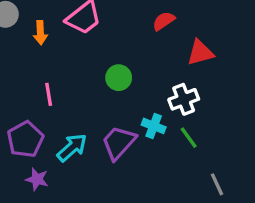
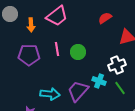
pink line: (49, 94) -> (57, 49), moved
purple pentagon: (25, 139) -> (29, 55), moved, turned 30
cyan arrow: (72, 148) -> (50, 94), turned 48

